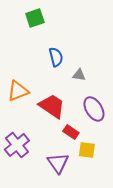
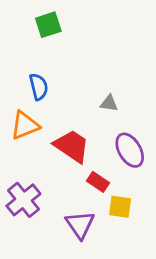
blue semicircle: (56, 57) -> (39, 87), moved

